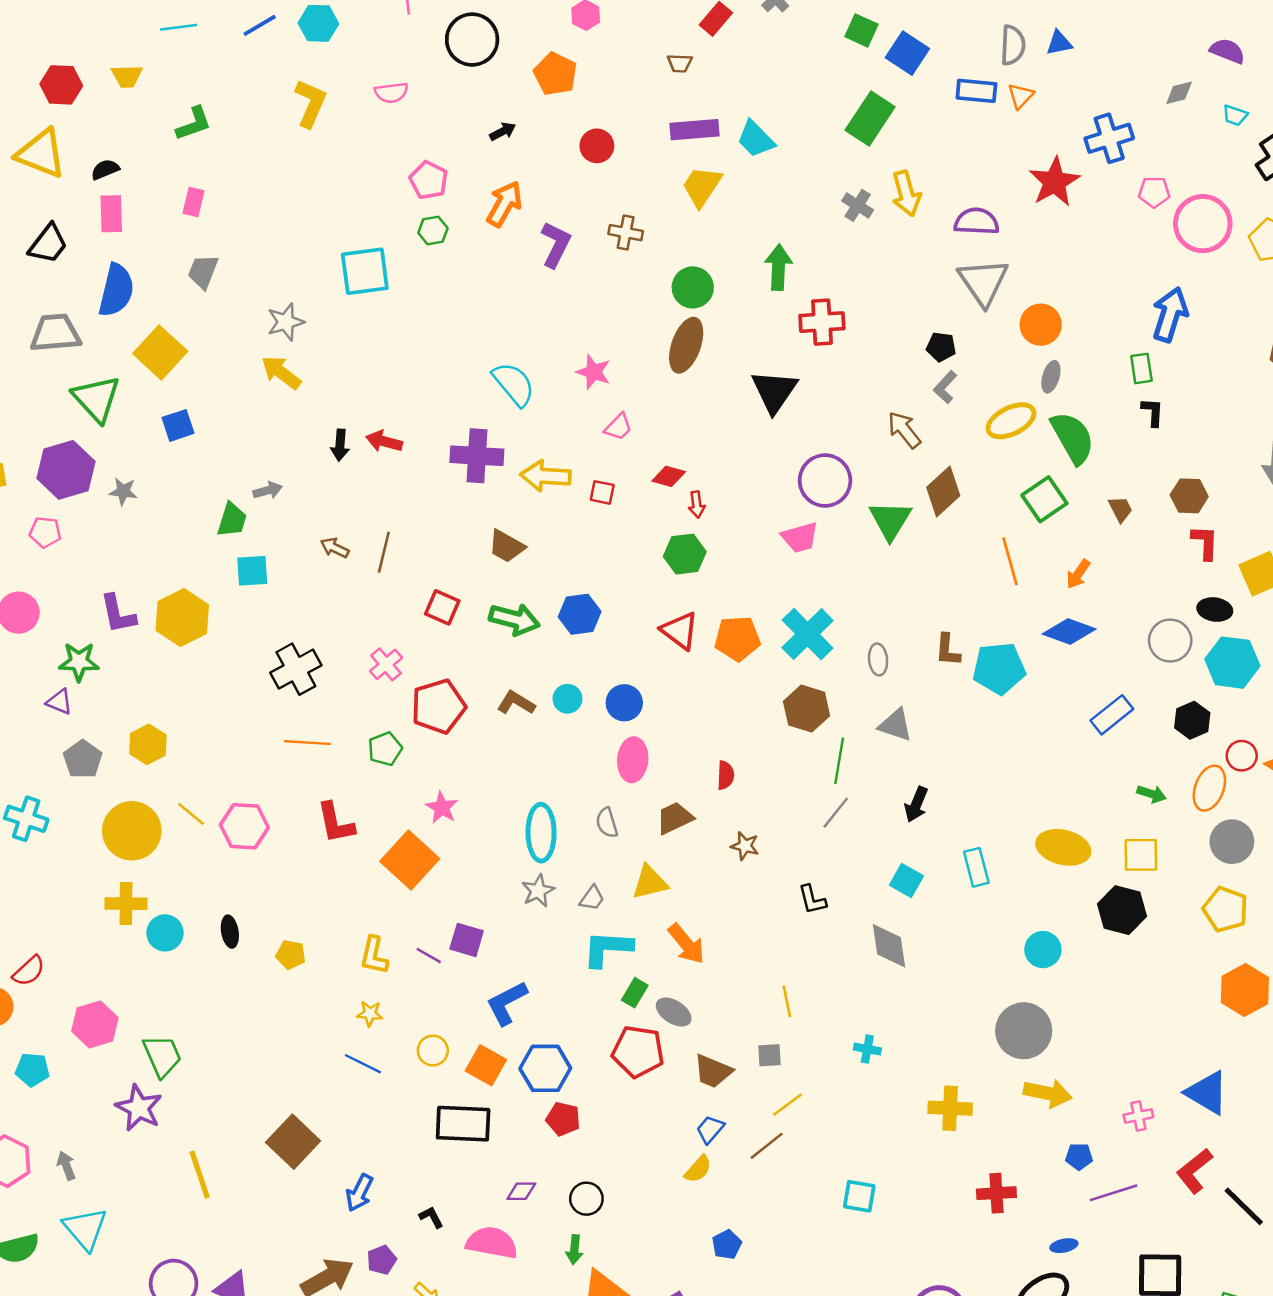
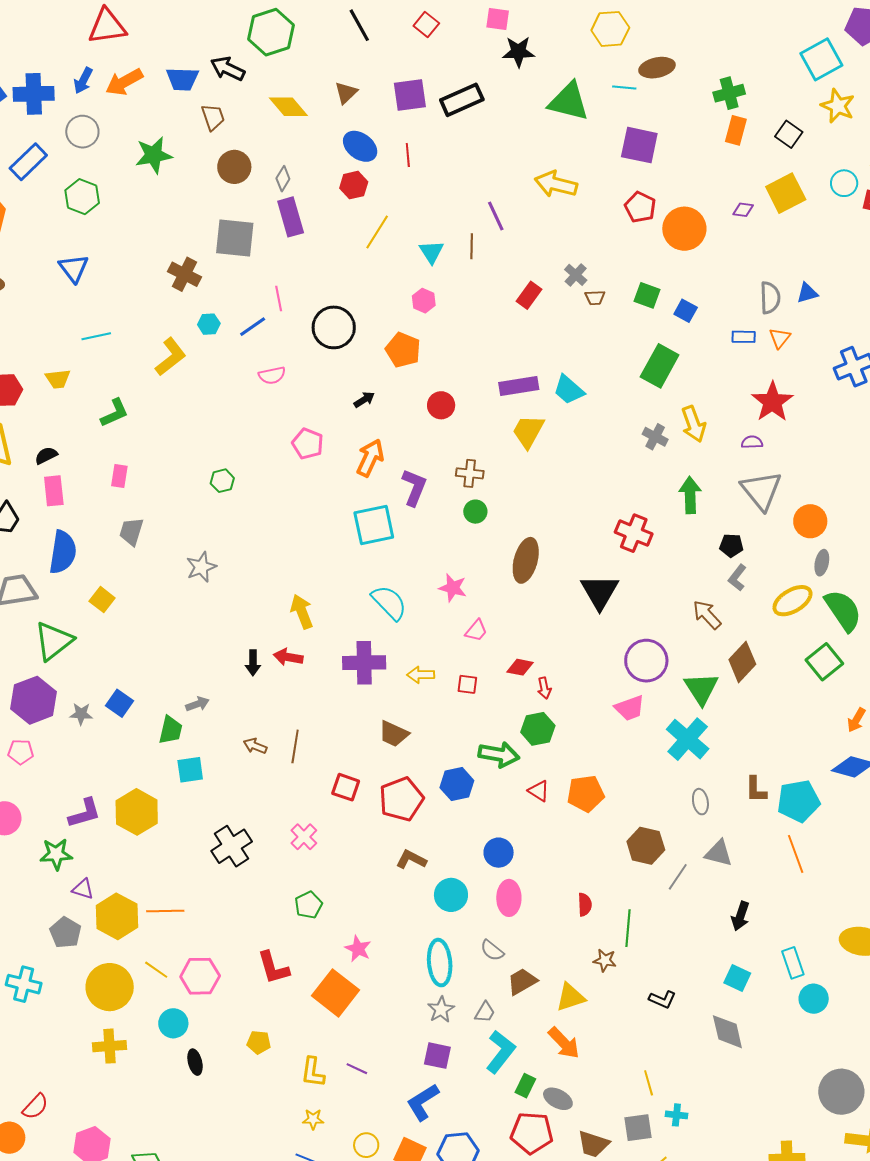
cyan hexagon: (318, 23) -> (209, 324), size x0.7
blue line: (260, 25) -> (253, 327), moved
blue square: (907, 53) -> (686, 311), size x0.7
brown trapezoid: (680, 63) -> (595, 298), moved
blue rectangle: (976, 91) -> (744, 337), size x0.7
yellow L-shape: (311, 103) -> (171, 357), moved, turned 33
red star: (1054, 182) -> (772, 402), moved
purple semicircle: (977, 221) -> (752, 442), size x0.6
green hexagon: (433, 230) -> (222, 481), moved
green arrow: (778, 267) -> (690, 495), moved
cyan square: (365, 271) -> (374, 525), moved
green circle: (693, 287) -> (475, 512), moved, size x0.7
red cross: (822, 322) -> (634, 533), turned 30
yellow square: (160, 352) -> (102, 600), size x0.6
yellow arrow: (281, 372) -> (302, 612), moved, turned 36
green triangle: (96, 399) -> (54, 641), turned 39
blue square: (178, 425) -> (119, 703), moved, turned -32
yellow arrow: (546, 476) -> (421, 675), size x0.7
orange line: (1010, 561) -> (796, 854), moved
purple L-shape: (118, 614) -> (85, 813), turned -90
green arrow: (514, 619) -> (499, 755), moved
red triangle: (680, 631) -> (539, 791), size x0.7
cyan cross: (808, 634) -> (688, 739), moved
cyan circle: (567, 699) -> (451, 895), moved, size x1.4
purple triangle: (59, 702) -> (83, 889), moved
red pentagon: (438, 706) -> (401, 799), moved
orange line: (307, 743) -> (165, 911), moved
yellow hexagon: (148, 744) -> (117, 916), size x1.4
green line: (839, 761) -> (628, 928), moved
gray line: (836, 813) -> (678, 877), moved
brown trapezoid: (675, 818) -> (522, 981), moved
gray semicircle: (607, 823) -> (492, 950), turned -30
yellow triangle: (650, 882) -> (571, 997), moved
black L-shape: (812, 900) -> (662, 999), turned -48
cyan circle: (165, 933) -> (173, 1023), moved
purple square: (467, 940) -> (437, 1056), moved
cyan L-shape: (607, 948) -> (501, 1052), turned 129
cyan circle: (1043, 950) -> (814, 999), moved
yellow pentagon: (291, 955) -> (259, 1042), moved
cyan cross: (867, 1049) -> (676, 1115), moved
gray square: (770, 1055) -> (638, 1128), size x1.4

